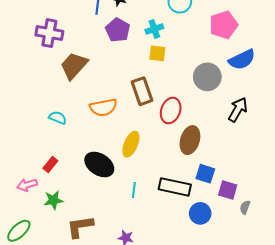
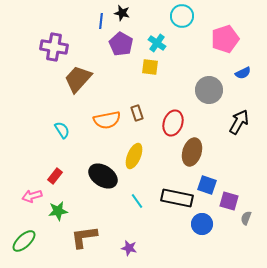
cyan cross: (154, 29) -> (157, 43), turned -36
yellow square: (157, 53) -> (150, 67), moved
blue semicircle: (242, 60) -> (243, 73), size x0.6
brown rectangle: (142, 91) -> (137, 113), moved, size x0.6
cyan semicircle: (58, 118) -> (62, 130), turned 36
cyan line: (134, 190) -> (137, 201), turned -42

